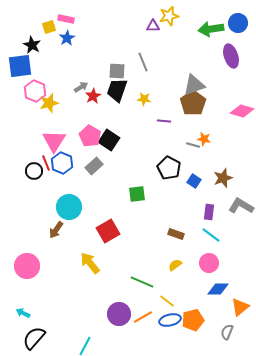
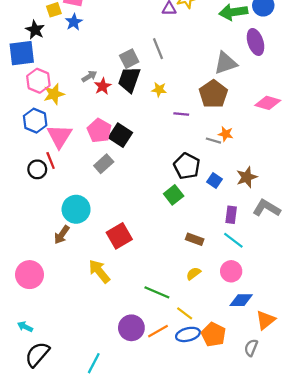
gray square: (117, 71) -> (129, 59), turned -30
gray triangle: (194, 85) -> (226, 63), moved
blue hexagon: (62, 163) -> (35, 121), moved
green square: (137, 194) -> (174, 195), moved, turned -30
orange pentagon: (193, 320) -> (213, 334), turned -30

